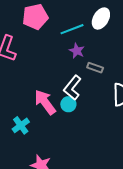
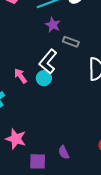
pink arrow: (45, 102) -> (20, 76), size x0.6

